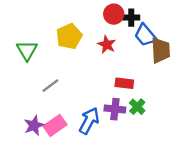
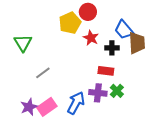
red circle: (114, 14) -> (88, 12), moved
black cross: (131, 18) -> (112, 48), moved
yellow pentagon: (69, 36) -> (70, 23), moved

